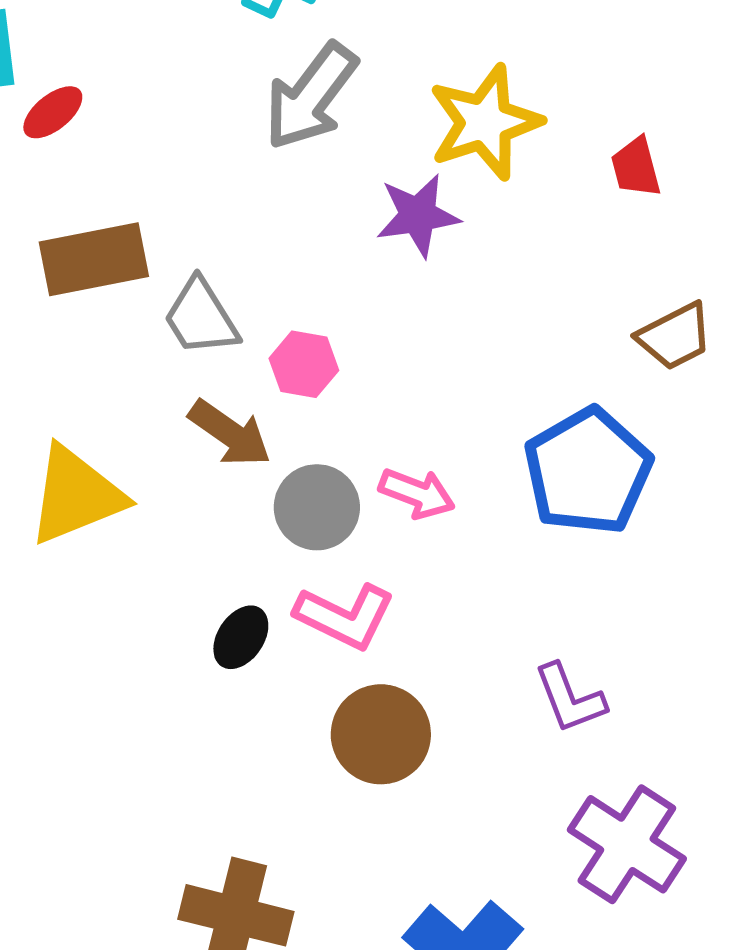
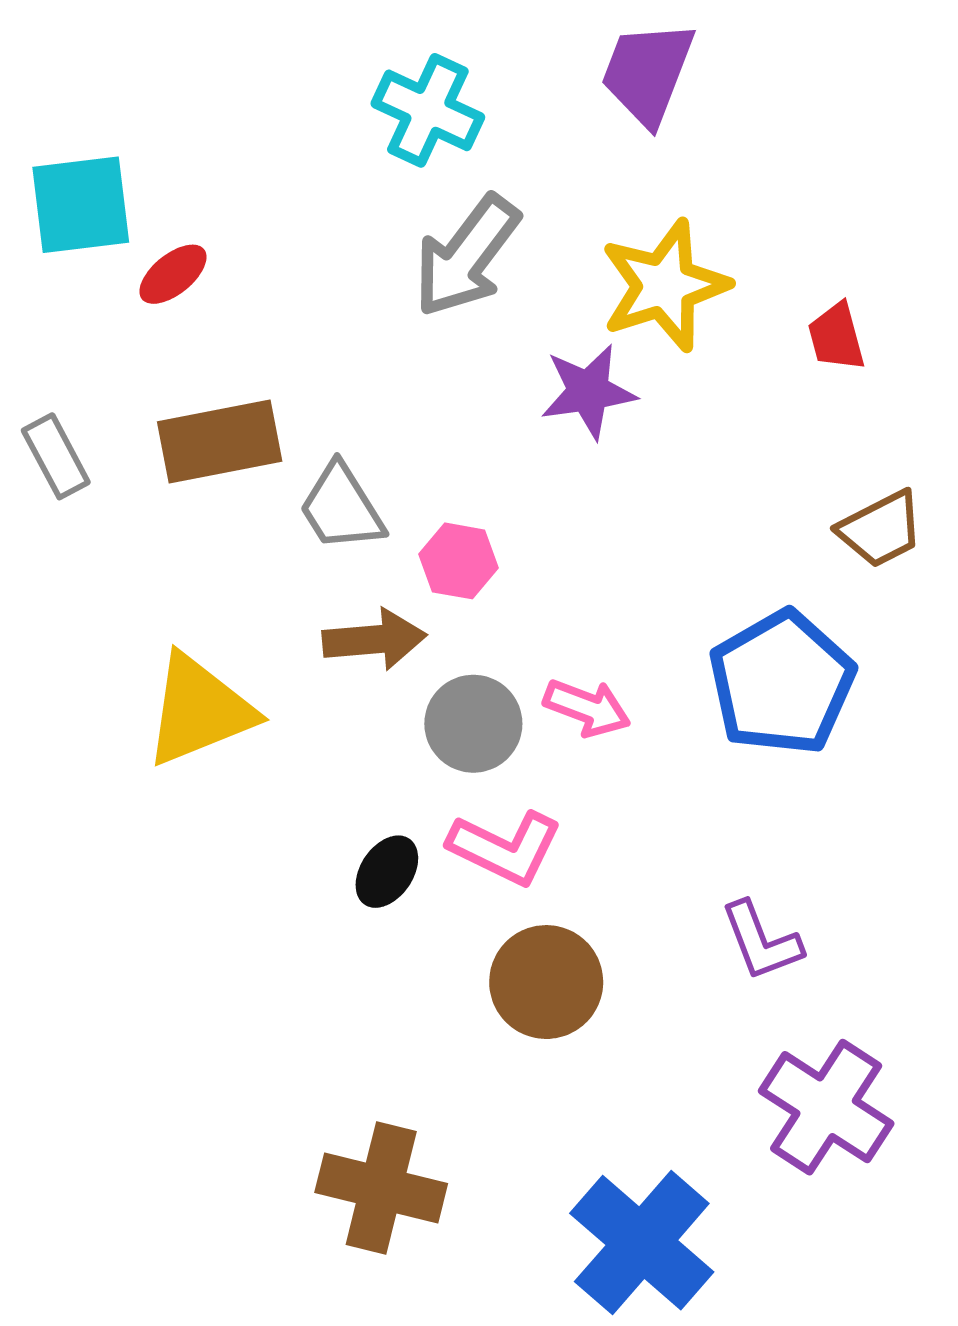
brown arrow: (230, 433) -> (374, 640), turned -40

